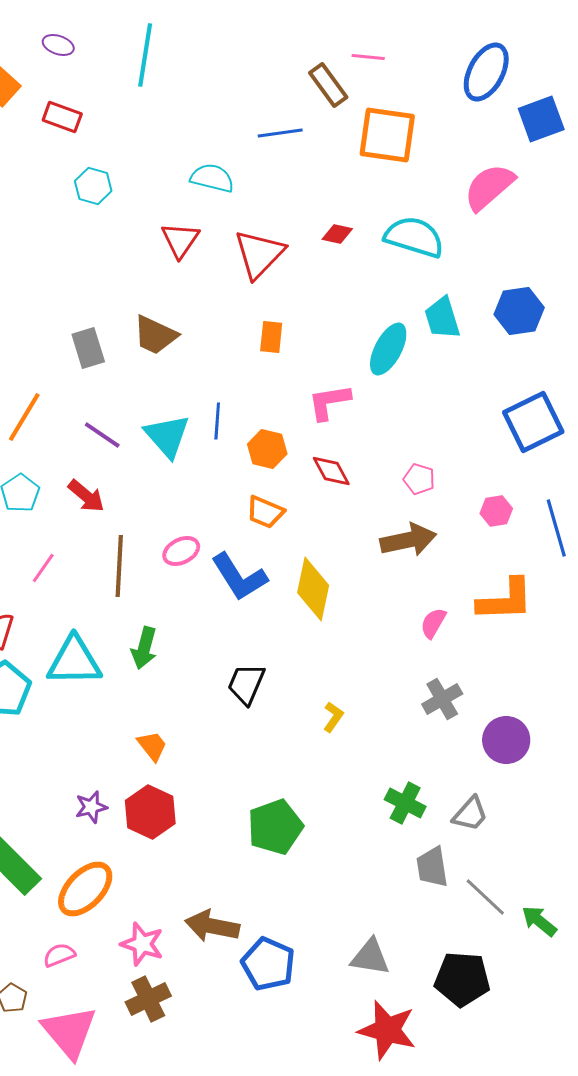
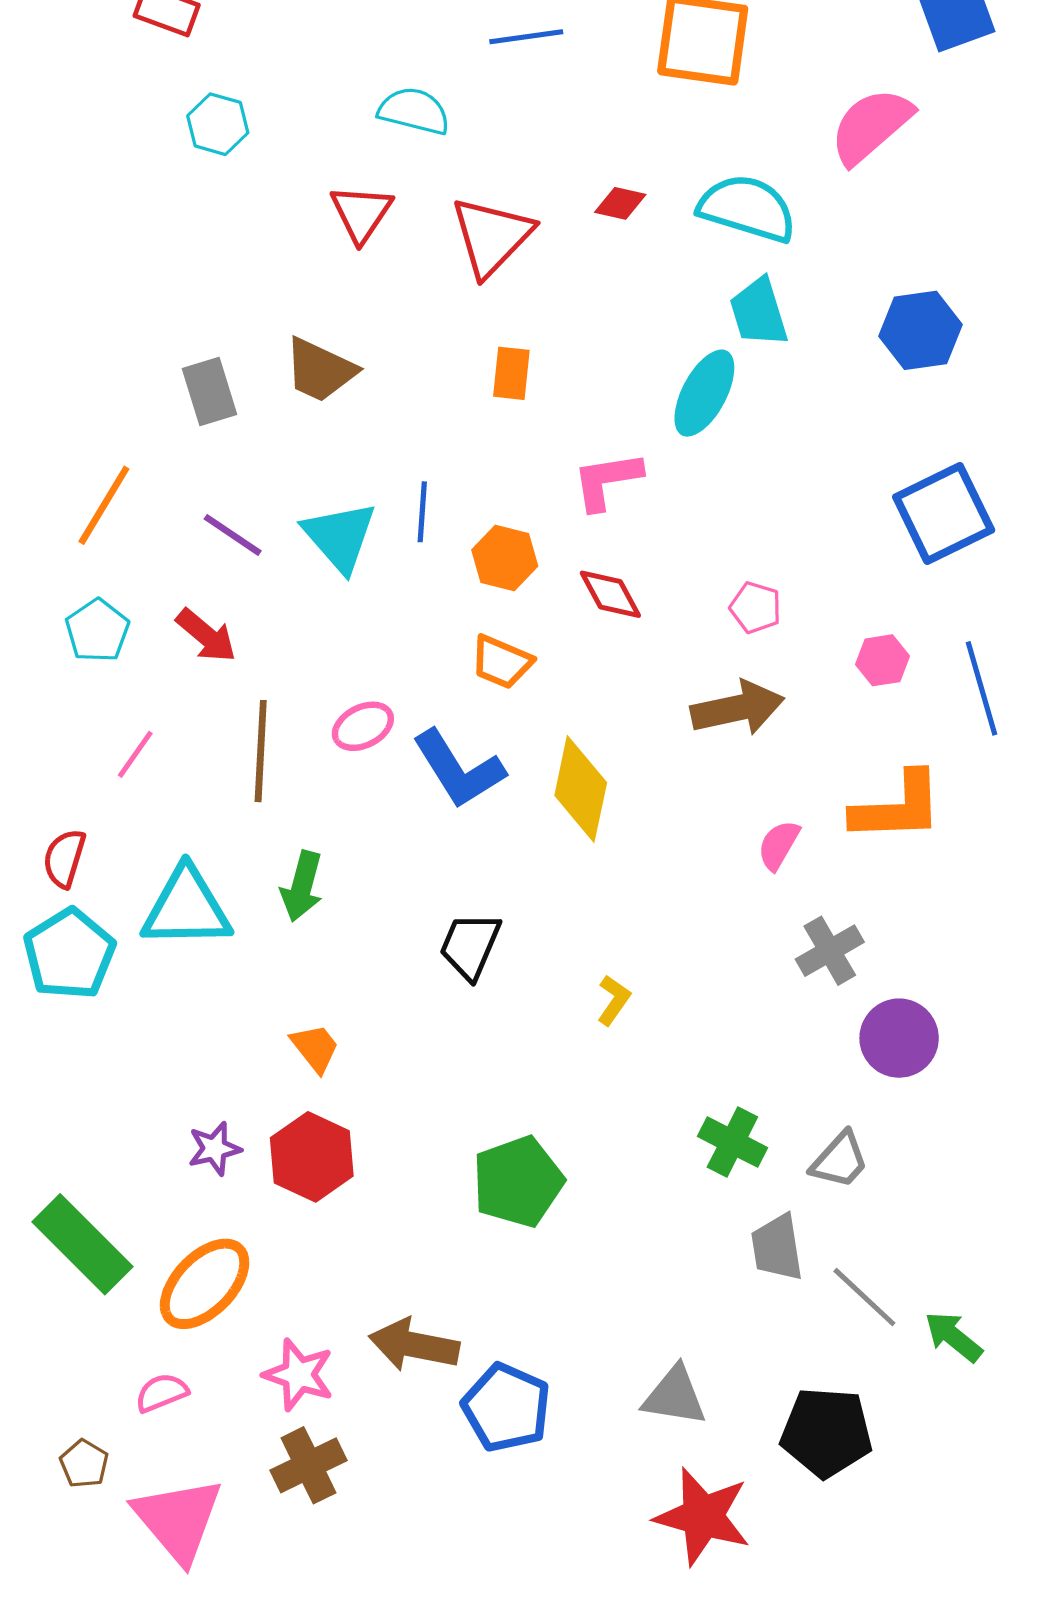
cyan trapezoid: (442, 318) -> (759, 312), moved
gray cross: (442, 699) -> (830, 951), moved

